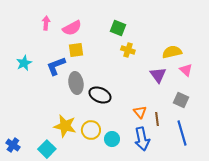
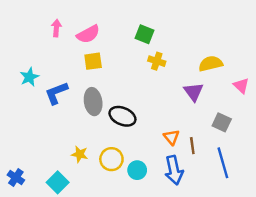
blue L-shape: (56, 66) -> (56, 93), moved
pink triangle: (186, 70) -> (241, 86), moved
yellow star: (65, 126) -> (80, 154), size x0.6

